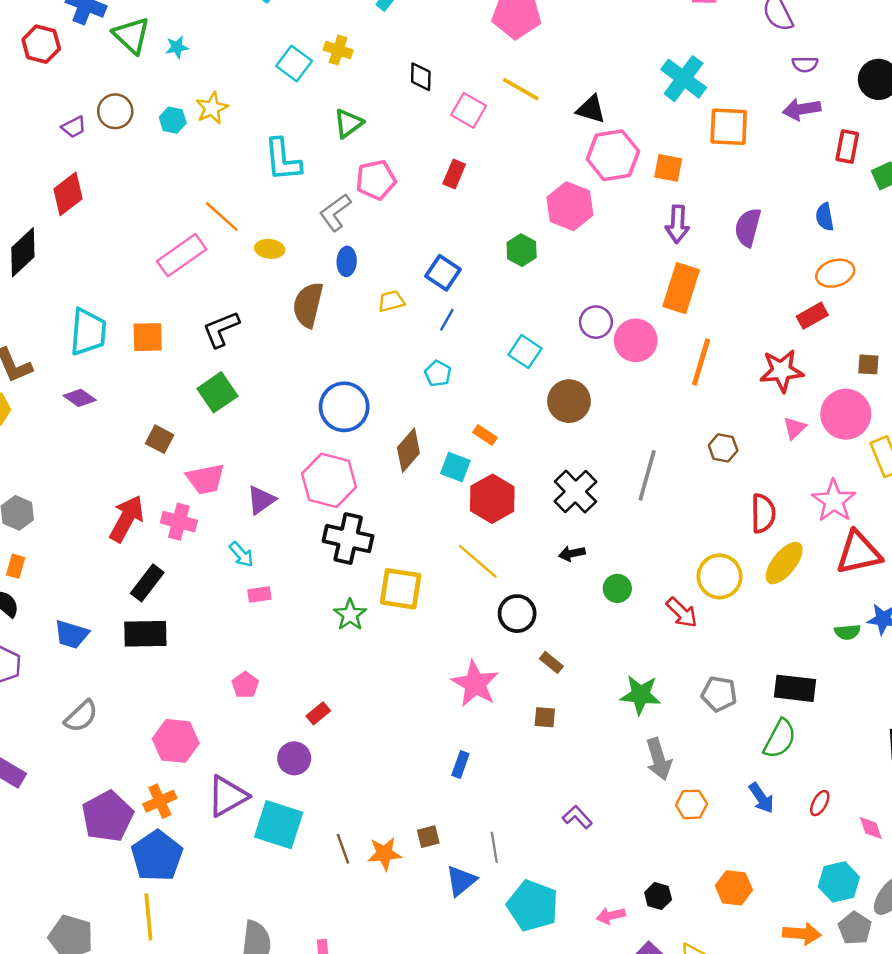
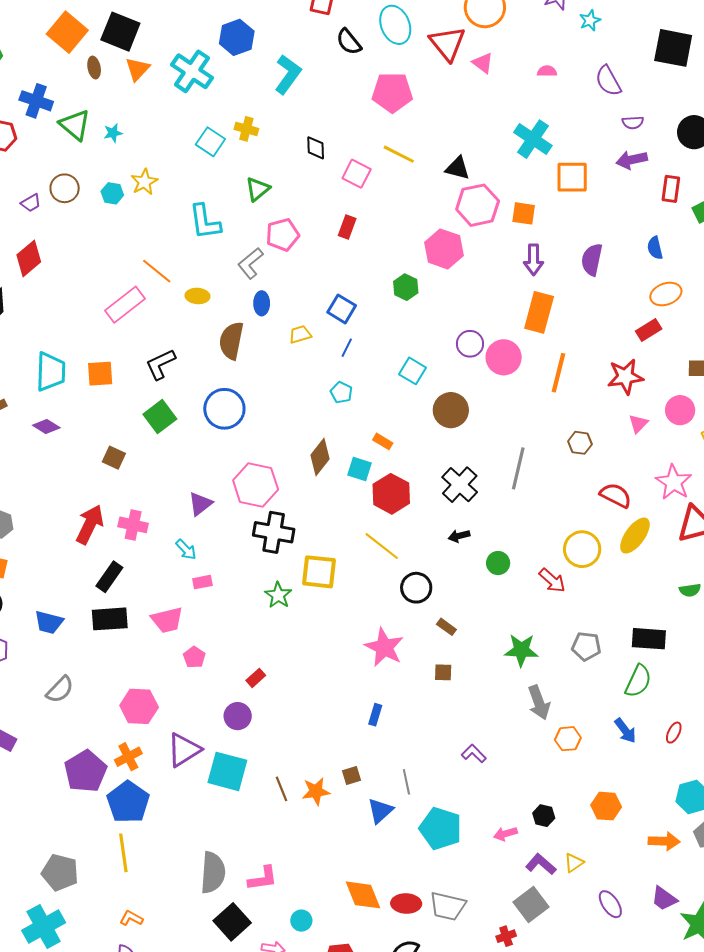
blue circle: (344, 407) -> (224, 409), moved
pink circle: (846, 414) -> (680, 410), size x0.7
pink trapezoid: (205, 479) -> (167, 620), moved
red semicircle: (763, 513) -> (616, 495), turned -60

